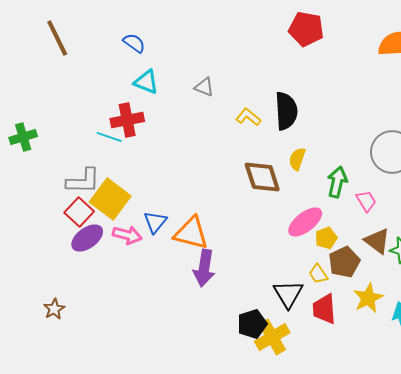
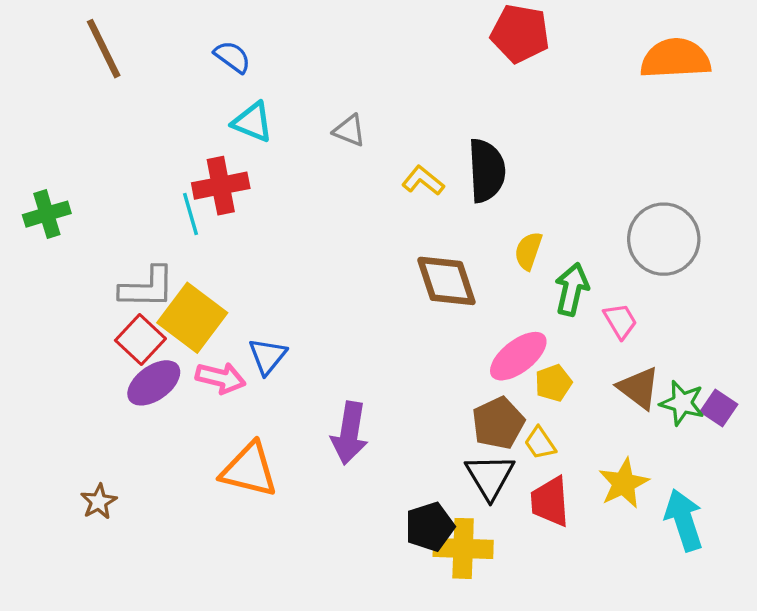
cyan line: (109, 137) -> (191, 214), turned 55
yellow semicircle: (297, 159) -> (528, 251), moved
orange triangle: (191, 233) -> (249, 470), moved
brown pentagon: (344, 262) -> (498, 423), moved
yellow cross: (272, 337) -> (463, 548), turned 32

